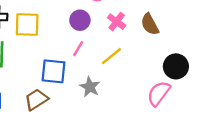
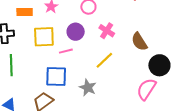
brown semicircle: (150, 24) -> (139, 42), moved
yellow square: (27, 25) -> (44, 37), moved
pink line: (78, 49) -> (66, 51), moved, turned 48

